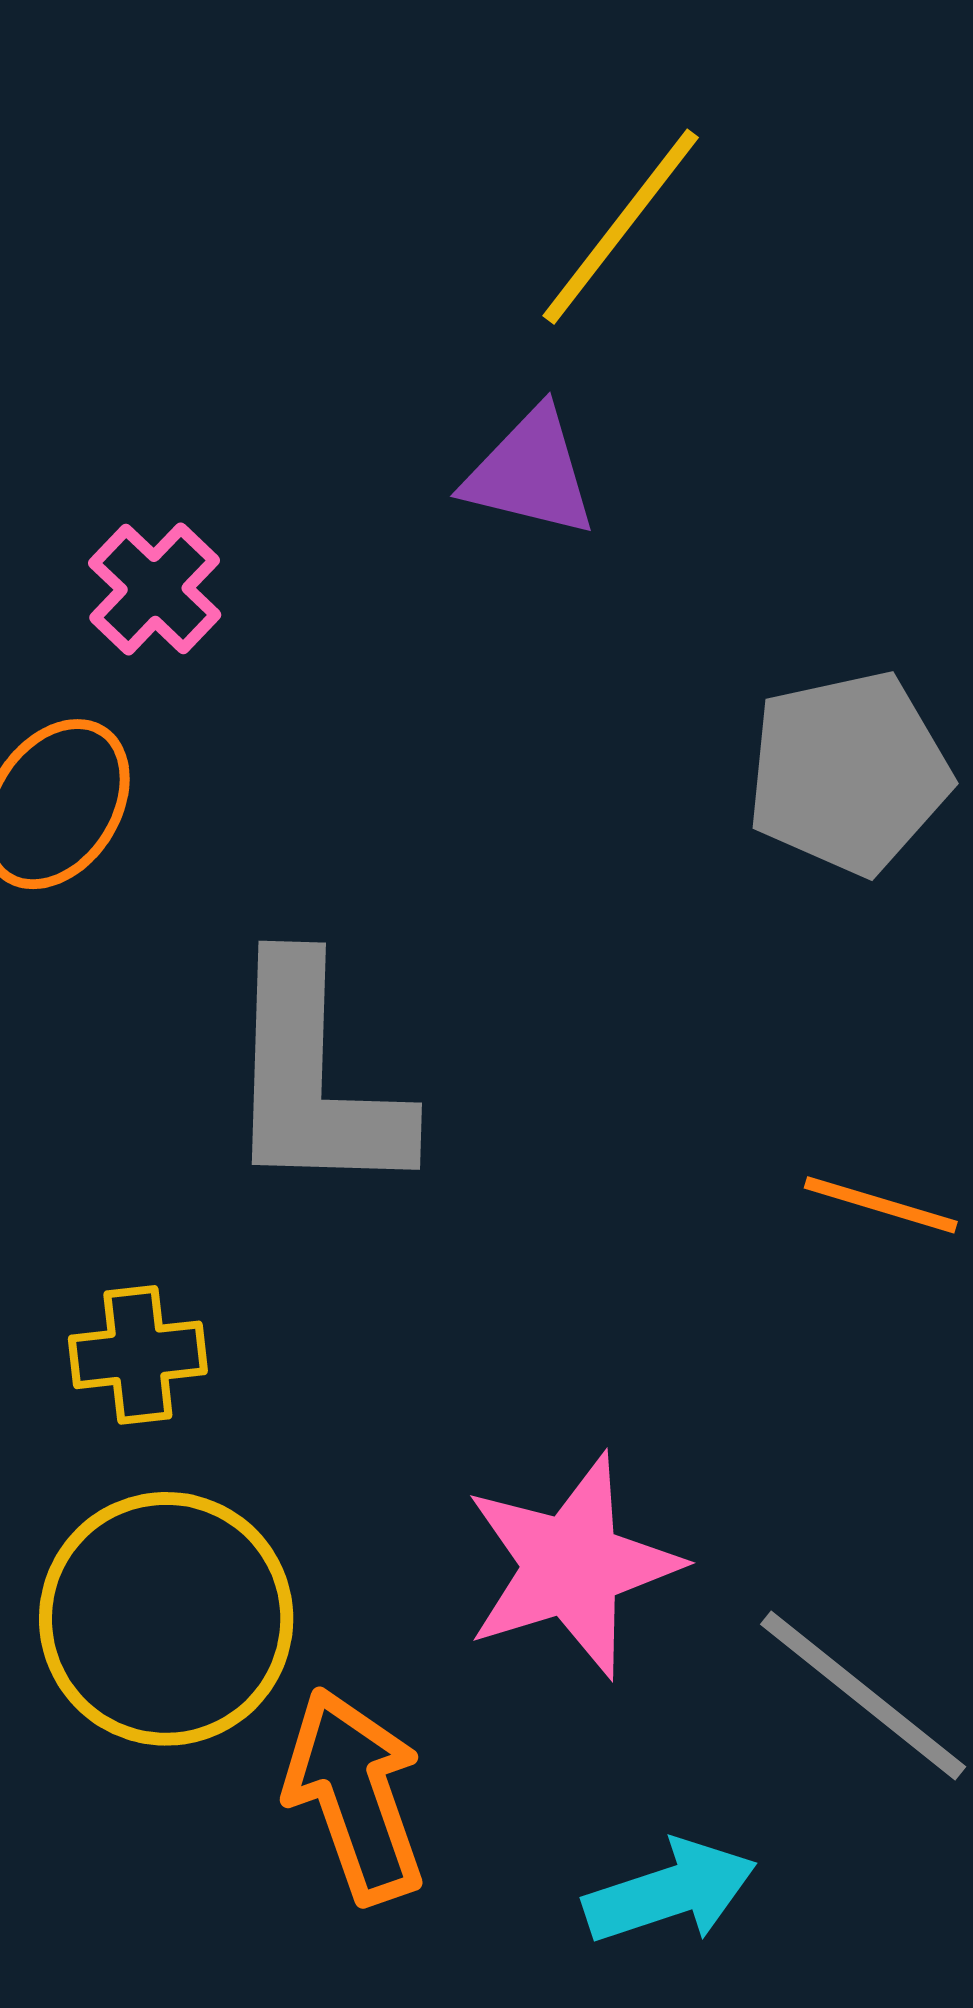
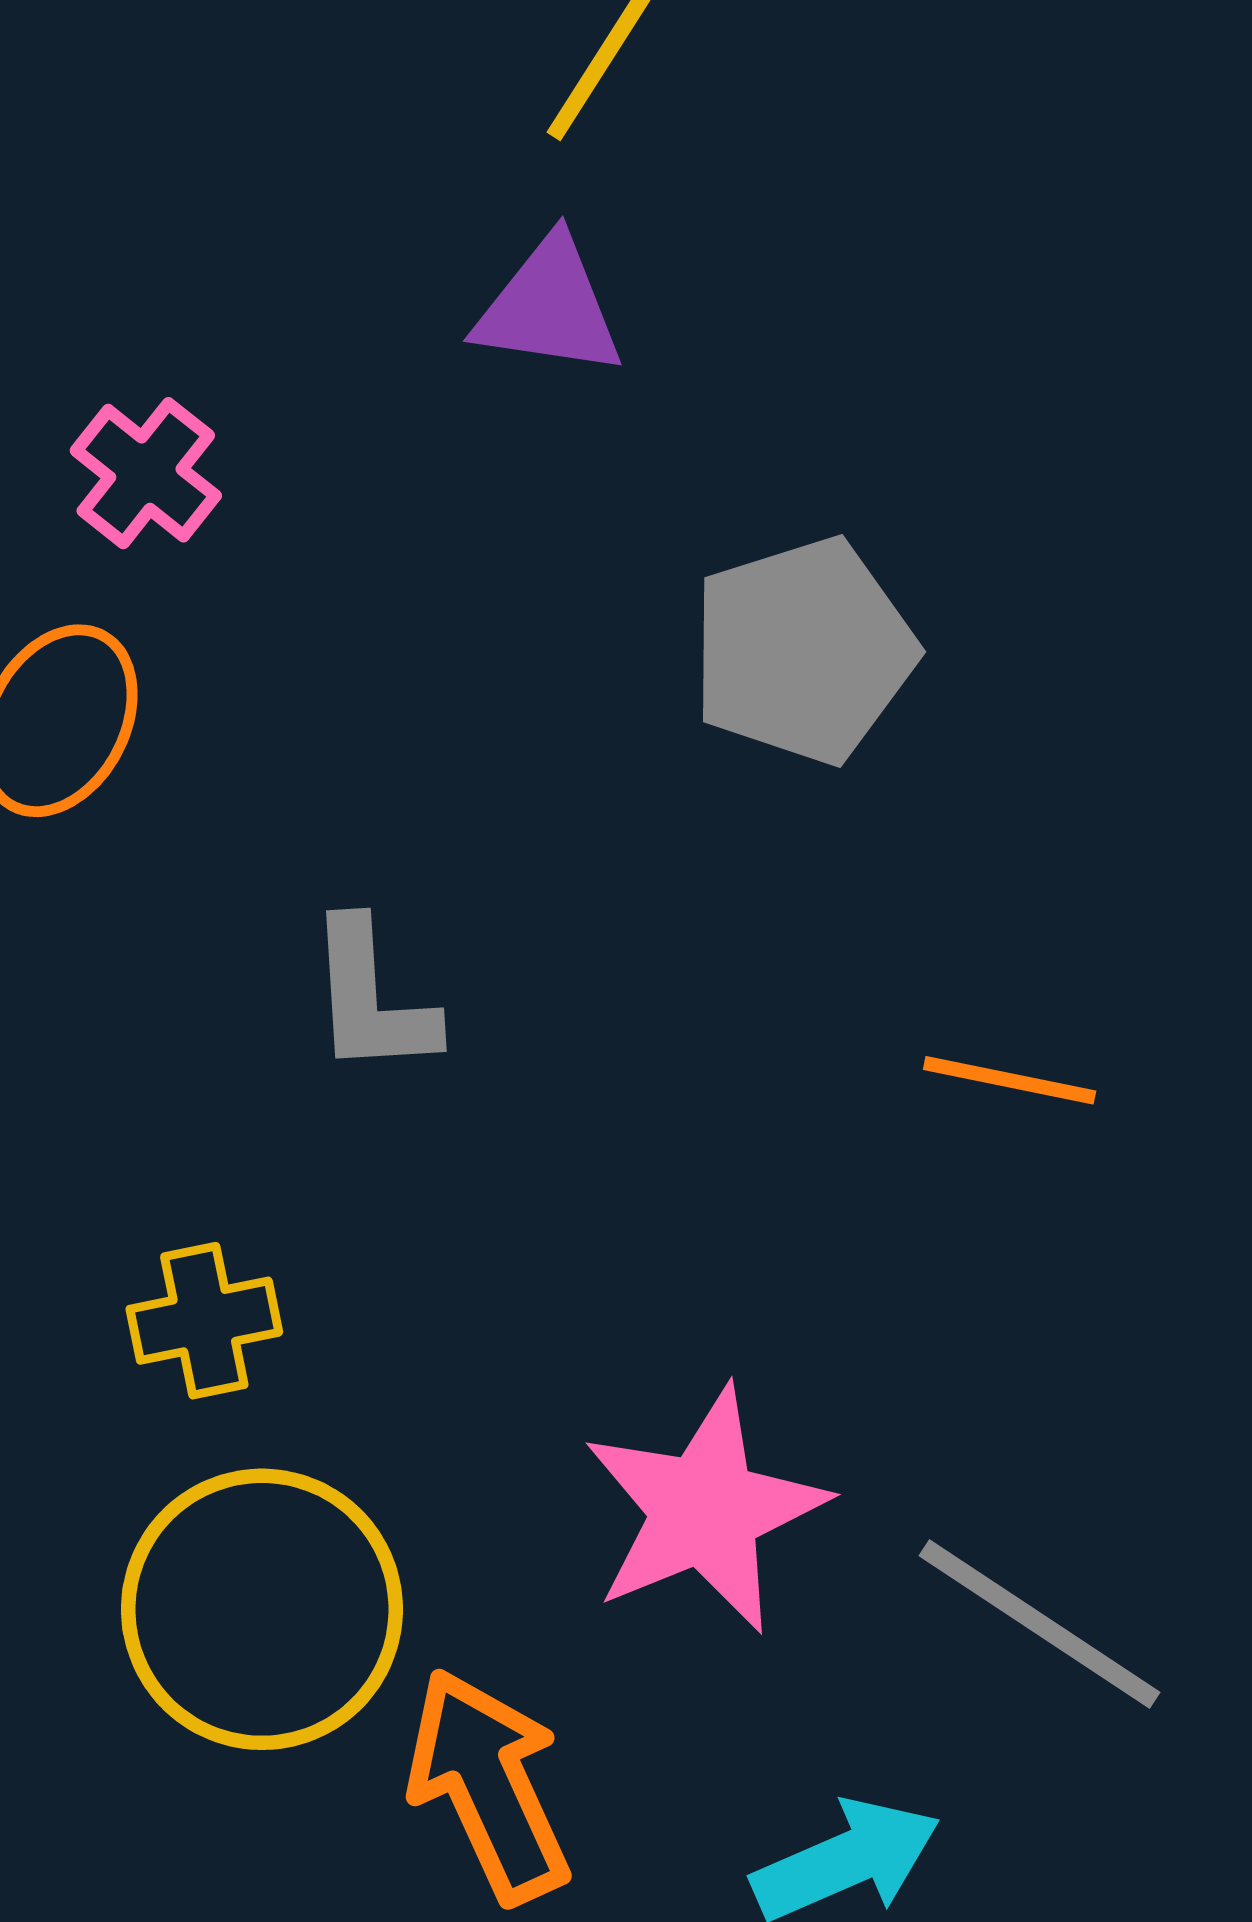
gray pentagon: (849, 773) -> (803, 651), moved
gray L-shape: (314, 1079) -> (371, 998), size x0.6

